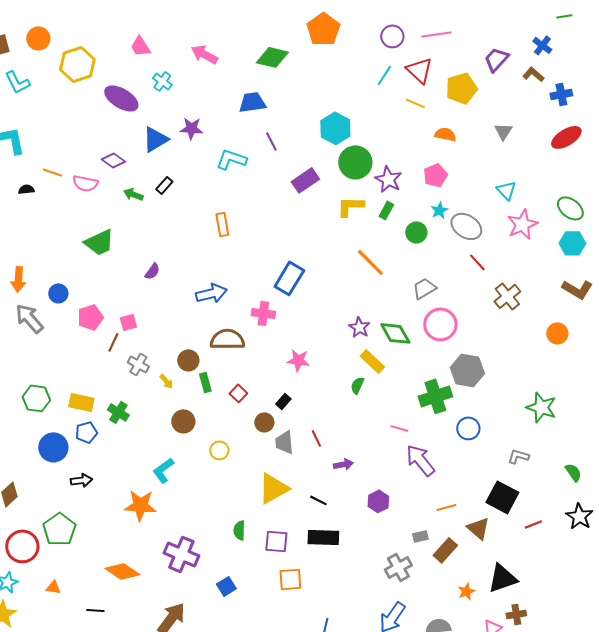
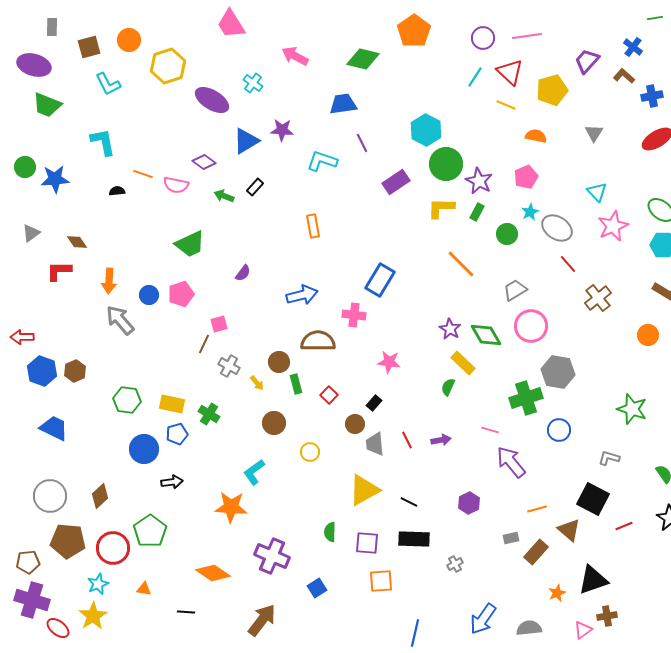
pink trapezoid: (140, 46) -> (231, 24), moved, size x1.4
pink pentagon: (90, 317) -> (181, 294), moved
purple arrow: (343, 464) -> (441, 440), moved
gray cross: (398, 567) -> (455, 564), moved, size x0.6

